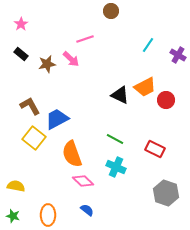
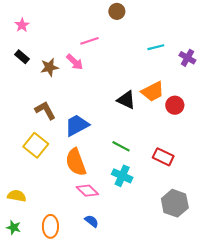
cyan line: (148, 45) -> (156, 47), turned 42
brown L-shape: (30, 106) -> (45, 110), moved
blue trapezoid: (57, 119) -> (77, 125), moved

